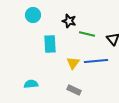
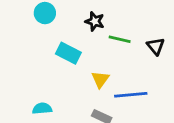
cyan rectangle: (50, 44) -> (68, 53), turned -60
blue line: (96, 61) -> (131, 95), moved

